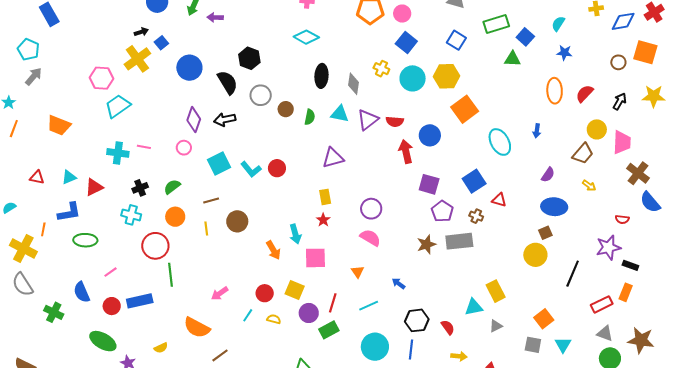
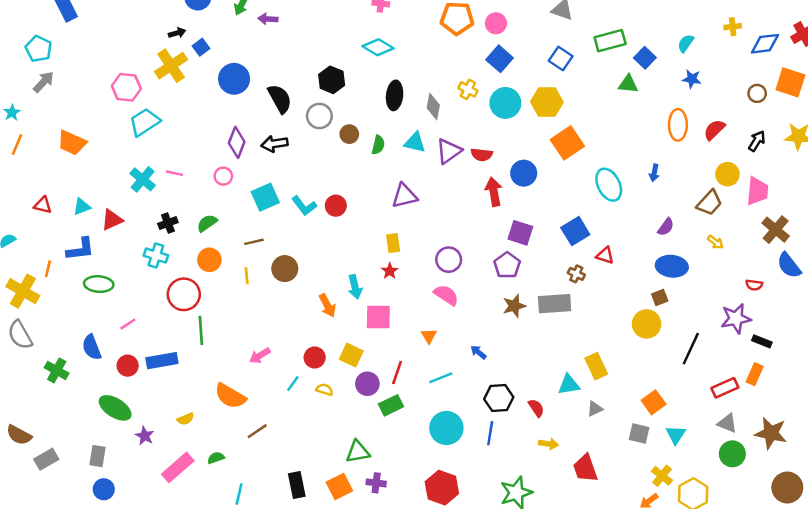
black hexagon: (249, 58) -> (332, 80), moved
cyan cross: (118, 153) -> (143, 179), turned 30
purple pentagon: (442, 211) -> (507, 265), moved

